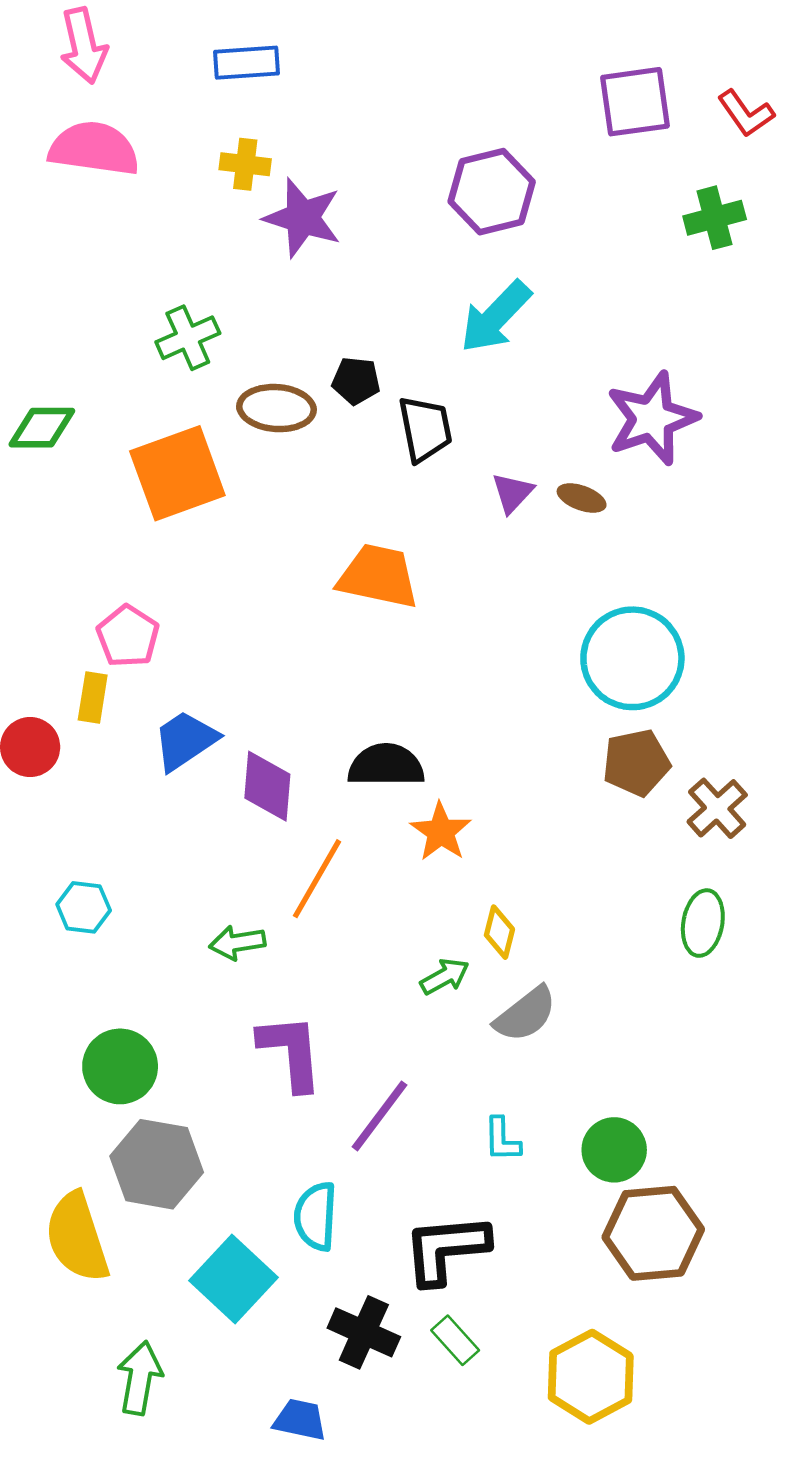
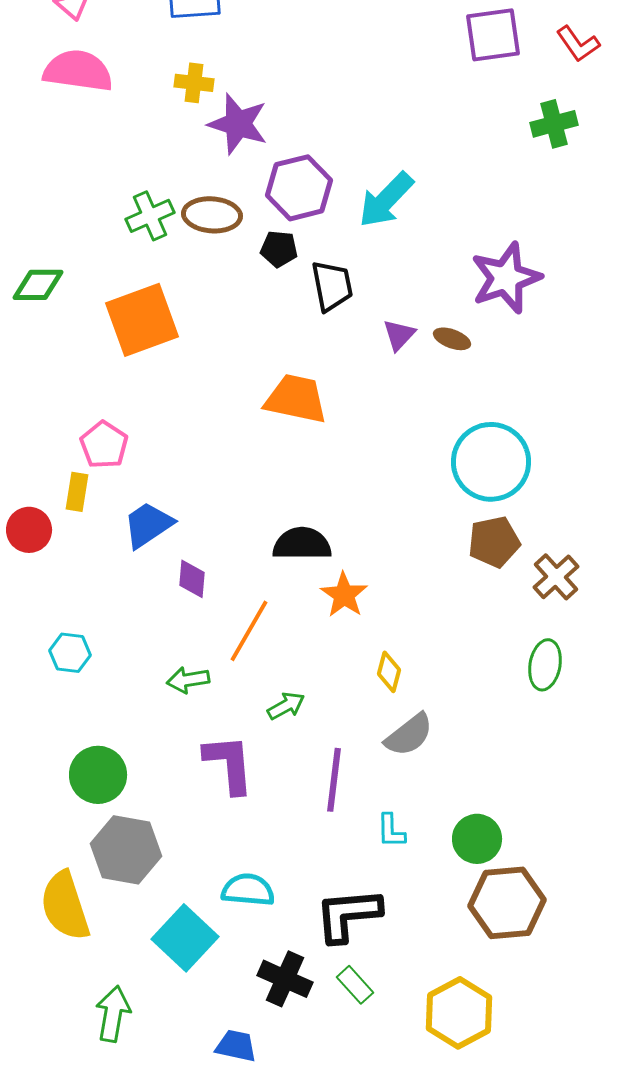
purple hexagon: (492, 192) -> (299, 188), moved
brown ellipse: (277, 408) -> (212, 215), moved
purple diamond: (267, 786) -> (192, 579), moved, size x0.7
green arrow: (445, 976) -> (286, 706), moved
purple line: (379, 1116) -> (334, 780), moved, turned -30
cyan semicircle: (316, 1216) -> (248, 890), turned 92

